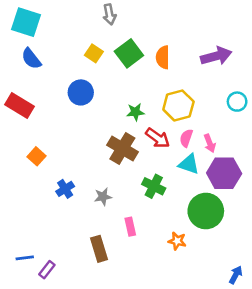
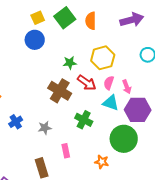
yellow square: (94, 53) -> (38, 18), turned 32
blue circle: (81, 92) -> (35, 40), moved

